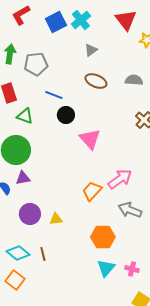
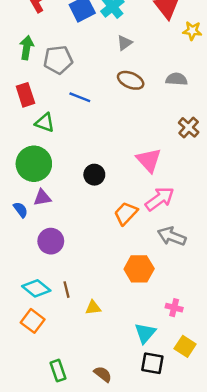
black circle: (66, 115) -> (94, 175), moved
pink triangle: (90, 139) -> (149, 160), moved
yellow triangle: (56, 219) -> (93, 308), moved
cyan triangle: (106, 268) -> (145, 333), moved

